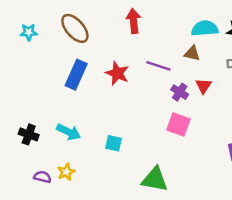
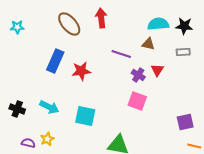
brown ellipse: (75, 28) -> (69, 24), moved
red star: (117, 73) -> (81, 71), moved, turned -30
cyan square: (114, 143) -> (85, 116), size x1.5

